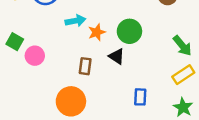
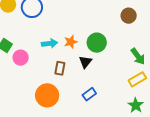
cyan arrow: (75, 21) -> (50, 43), moved
black triangle: (117, 56) -> (85, 62), turned 32
blue rectangle: (140, 97) -> (89, 94), moved, turned 48

